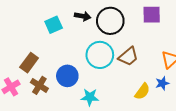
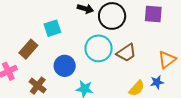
cyan square: (54, 25) -> (52, 28), moved
brown cross: (39, 85) -> (38, 86), moved

